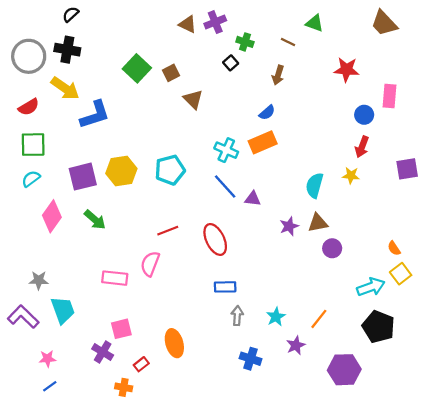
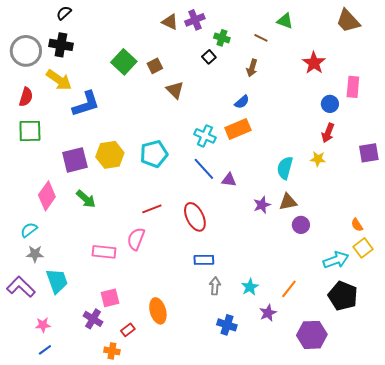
red star: (346, 70) -> (314, 63), turned 30
red semicircle: (29, 107) -> (26, 97), turned -42
cyan semicircle: (31, 179) -> (29, 230), moved

